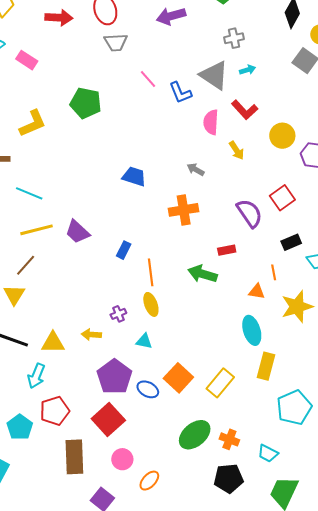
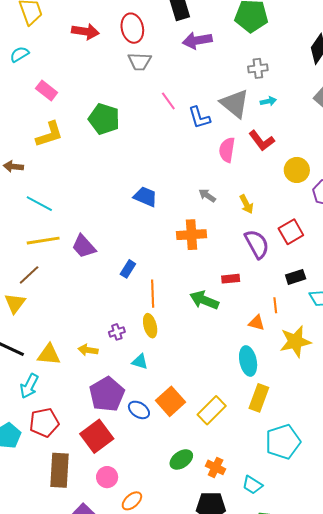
pink rectangle: (27, 60) -> (47, 90), moved
yellow arrow: (237, 150) -> (246, 204), moved
green ellipse: (195, 435) -> (181, 459), size x0.7

